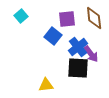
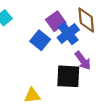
purple square: (67, 19) -> (56, 21), turned -30
blue cross: (78, 47) -> (68, 34), moved

